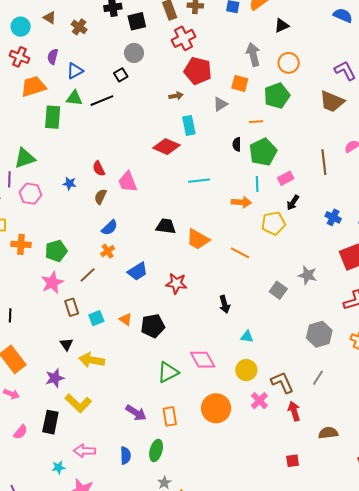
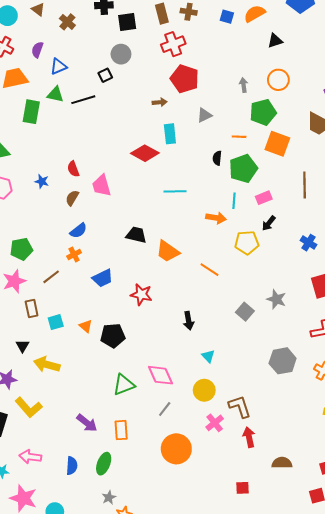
gray arrow: (253, 54) -> (244, 85), moved, size x0.6
orange square: (240, 83) -> (277, 144), moved, size x1.4
cyan triangle: (247, 337) -> (208, 356), turned 32
gray line: (318, 378) -> (165, 409), moved
orange circle: (216, 408) -> (176, 449), moved

